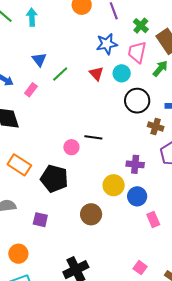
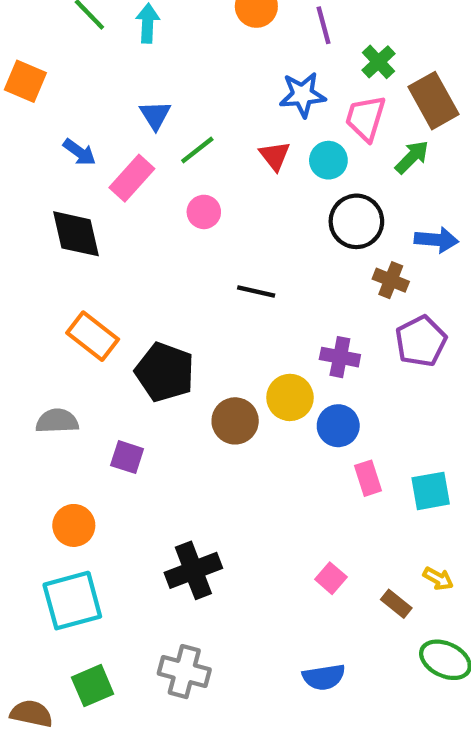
pink rectangle: (31, 90) -> (132, 178), size x1.5
pink circle: (71, 147) -> (204, 212), moved
brown circle: (91, 214) -> (235, 421), moved

